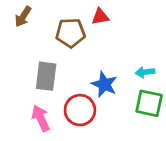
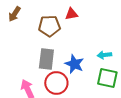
gray rectangle: (46, 76) -> (46, 59), moved

